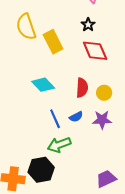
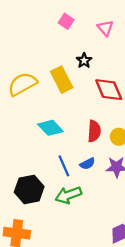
black star: (88, 25) -> (84, 61), moved
yellow semicircle: (26, 27) -> (22, 84), moved, turned 80
black hexagon: (41, 170) -> (29, 189), moved

